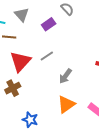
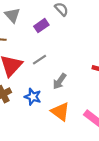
orange triangle: (66, 104) -> (60, 112), turned -48
blue star: (30, 120) -> (33, 97), moved

